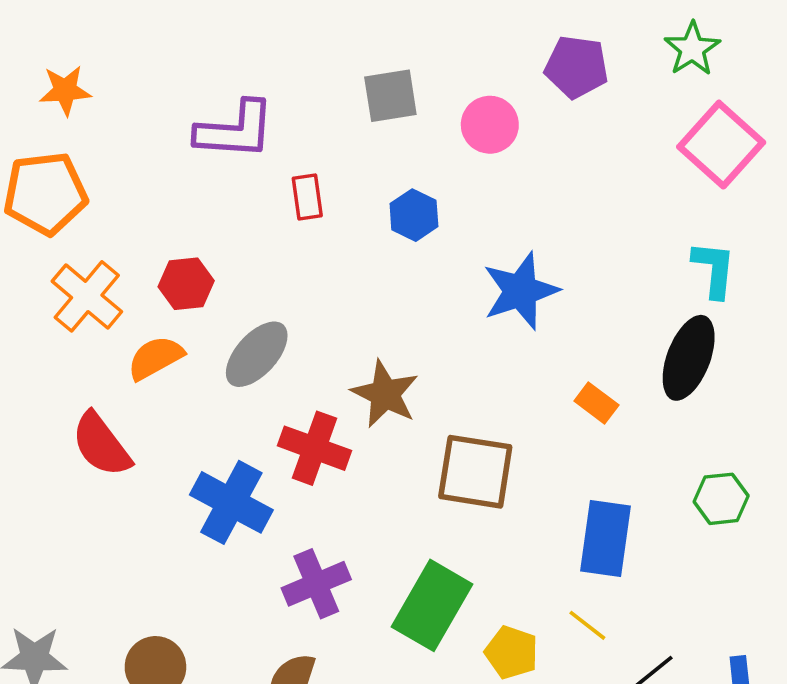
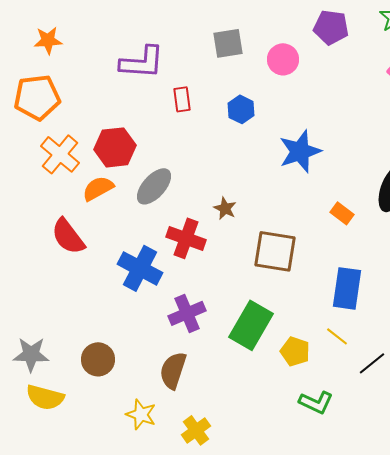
red hexagon: (186, 284) -> (115, 147), size x1.4
brown star: (385, 394) -> (225, 208), size x0.6

